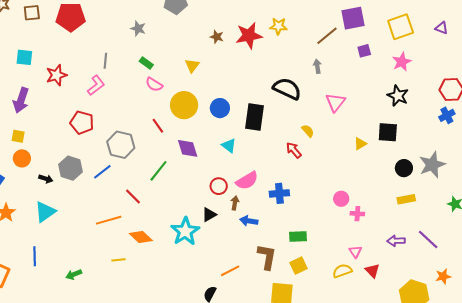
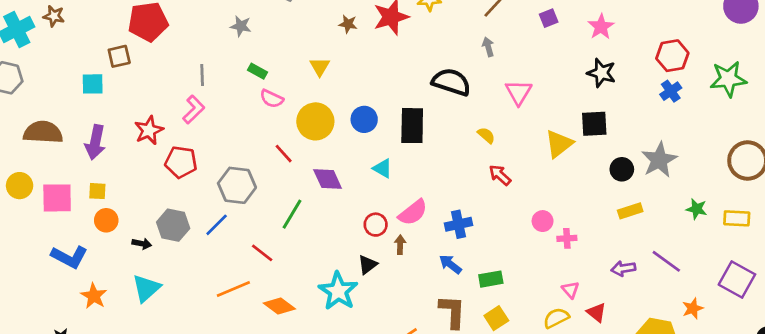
brown square: (32, 13) -> (119, 56), moved
red star: (56, 75) -> (149, 130), moved
yellow triangle: (360, 144) -> (559, 144), size x1.6
red arrow: (294, 150) -> (500, 175), moved
blue arrow: (249, 221) -> (450, 264), moved, turned 36

